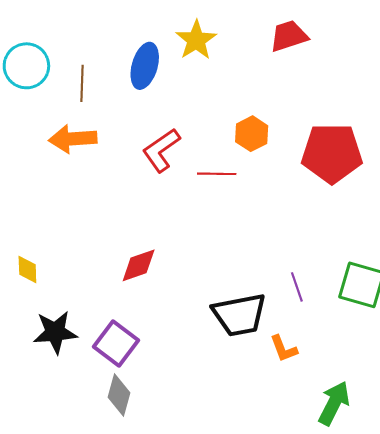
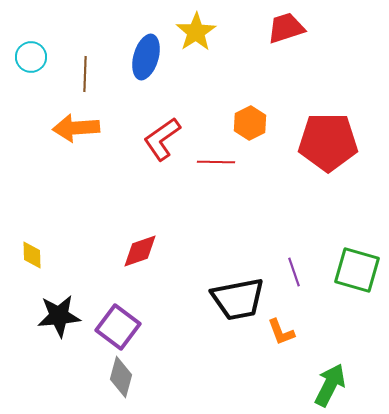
cyan circle: (26, 66) -> (31, 57), size x0.7

